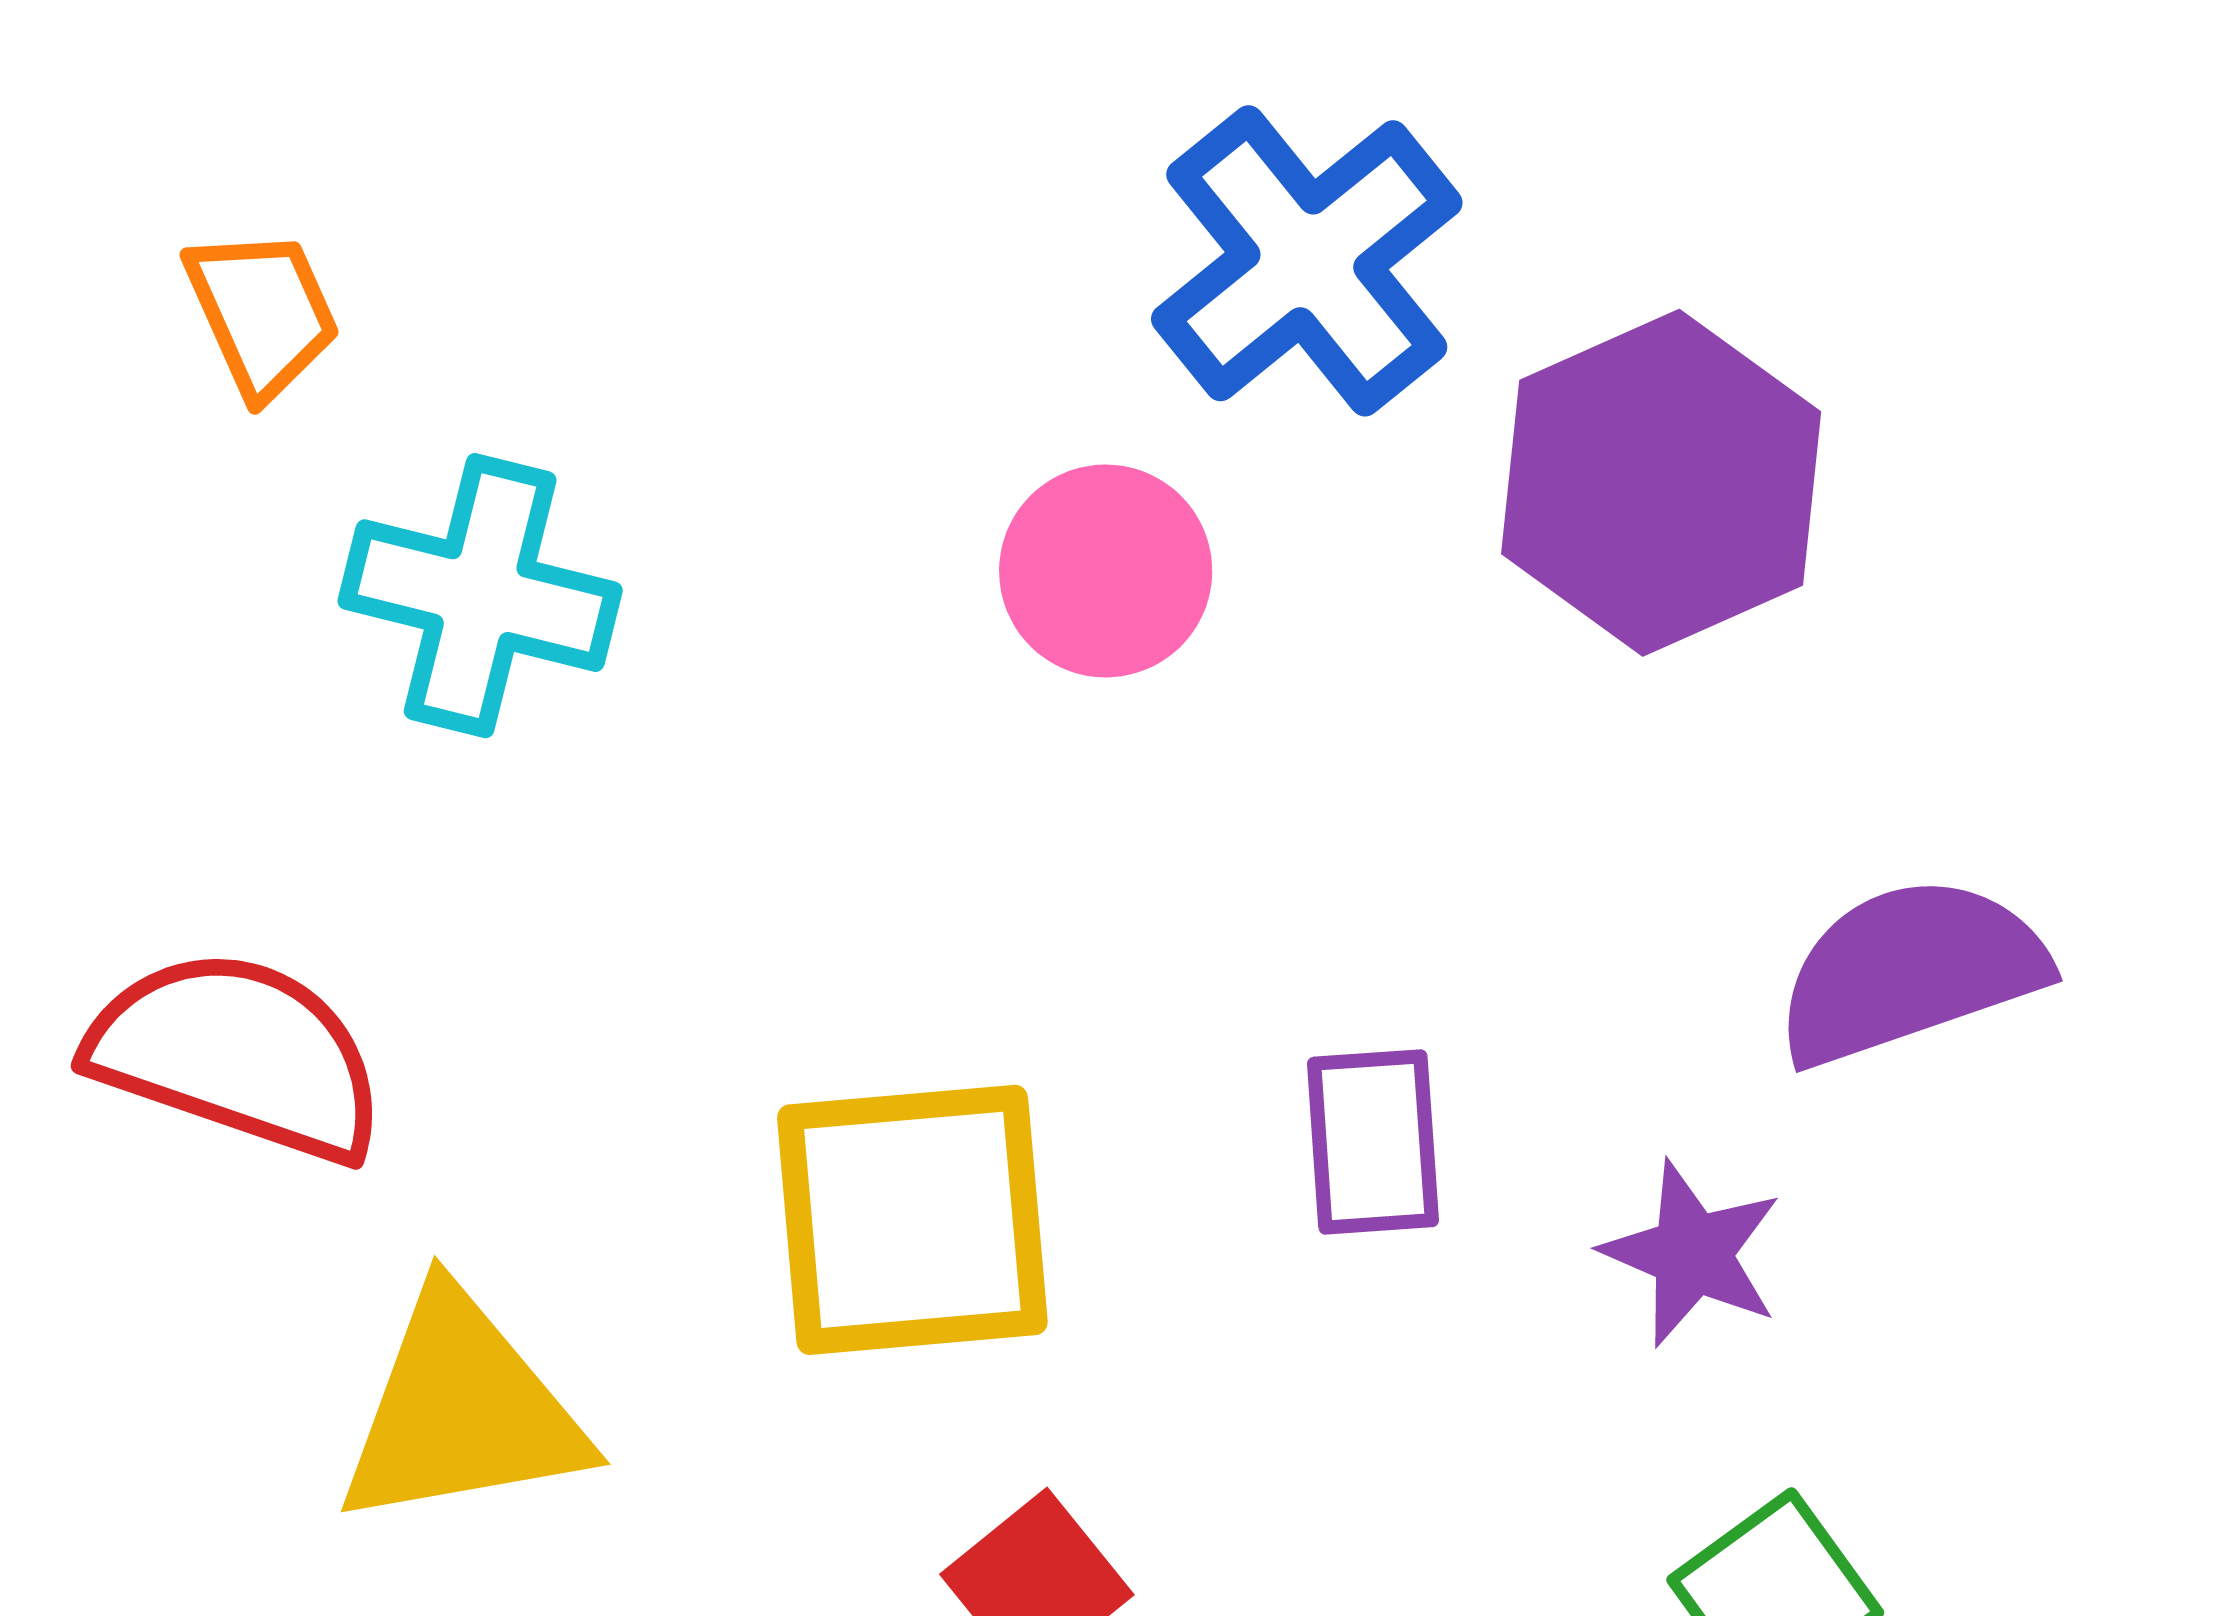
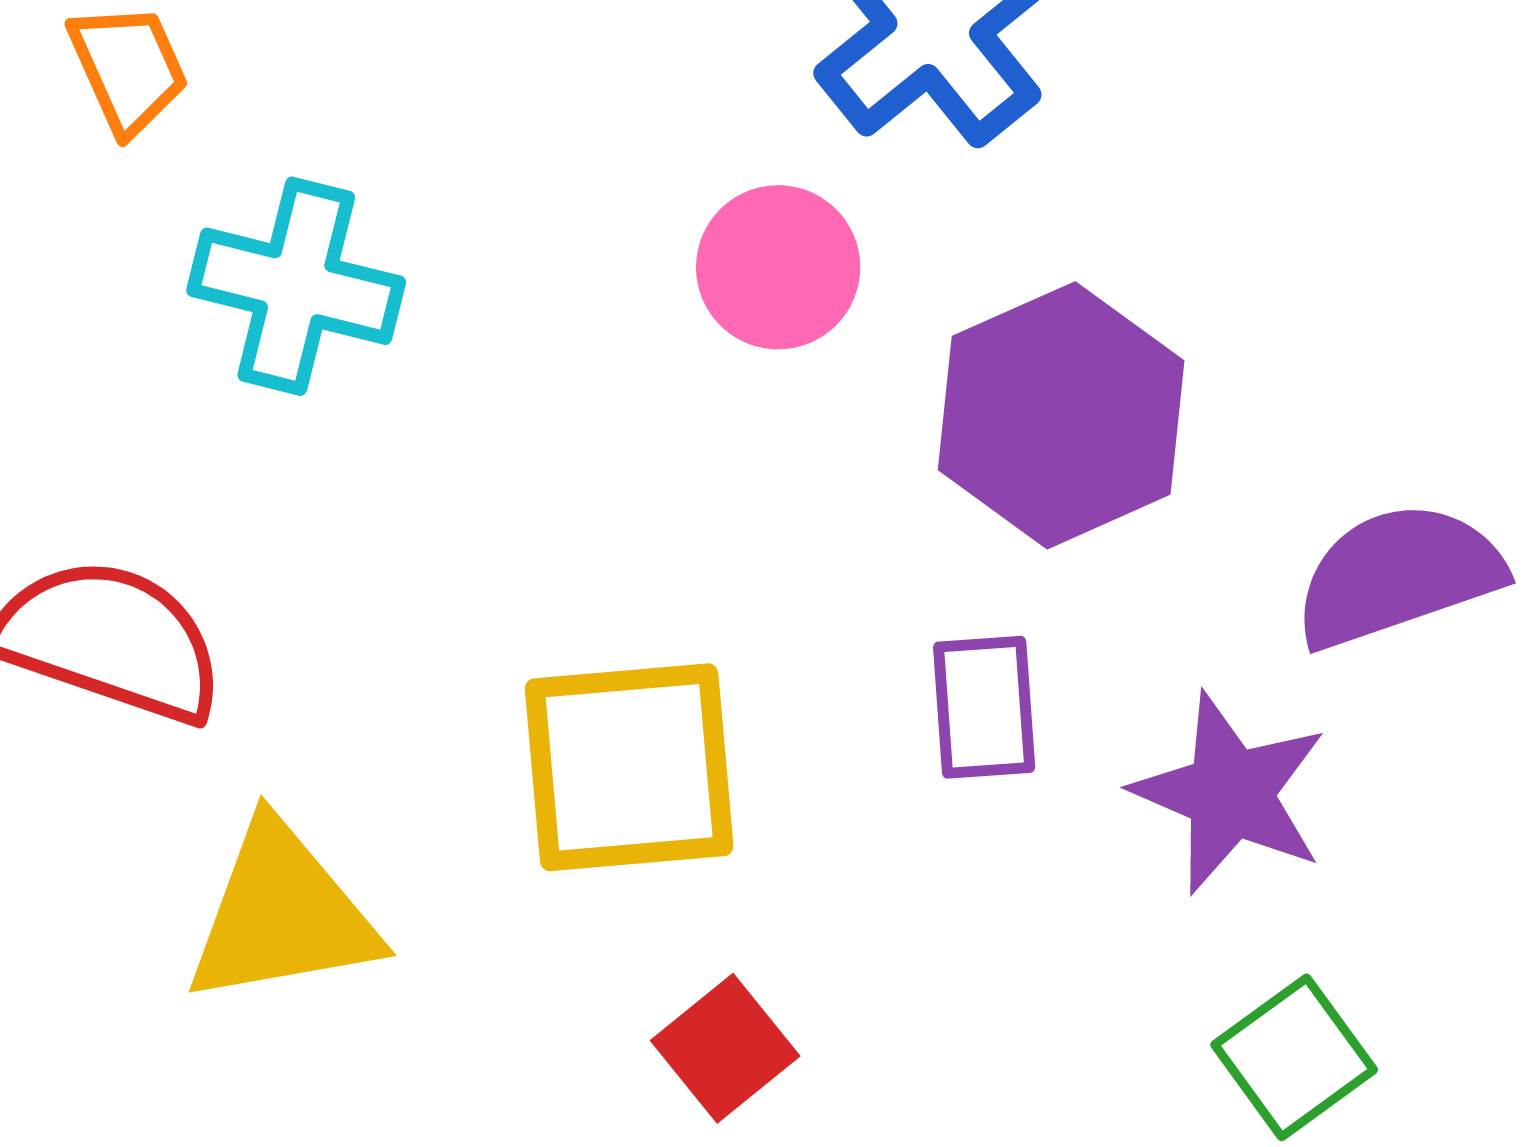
purple hexagon: (1661, 483) -> (1061, 415), moved
purple star: (1692, 1254) -> (1230, 793), size x1.4

